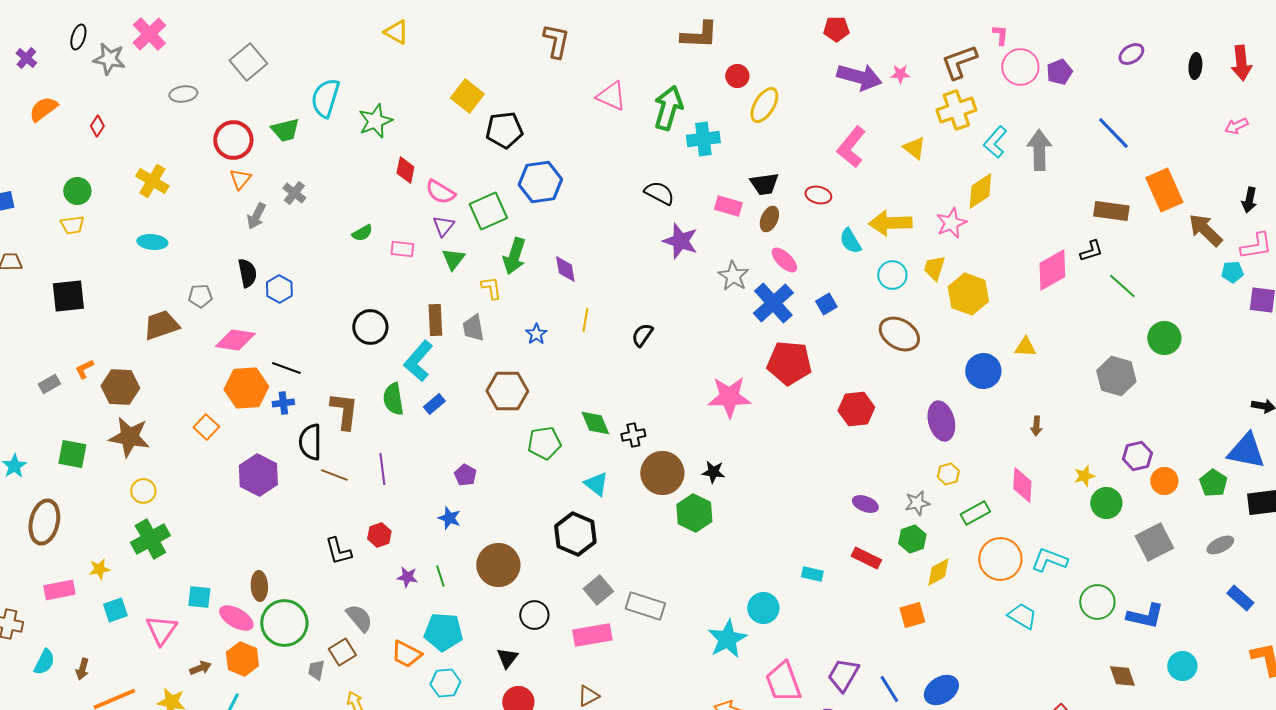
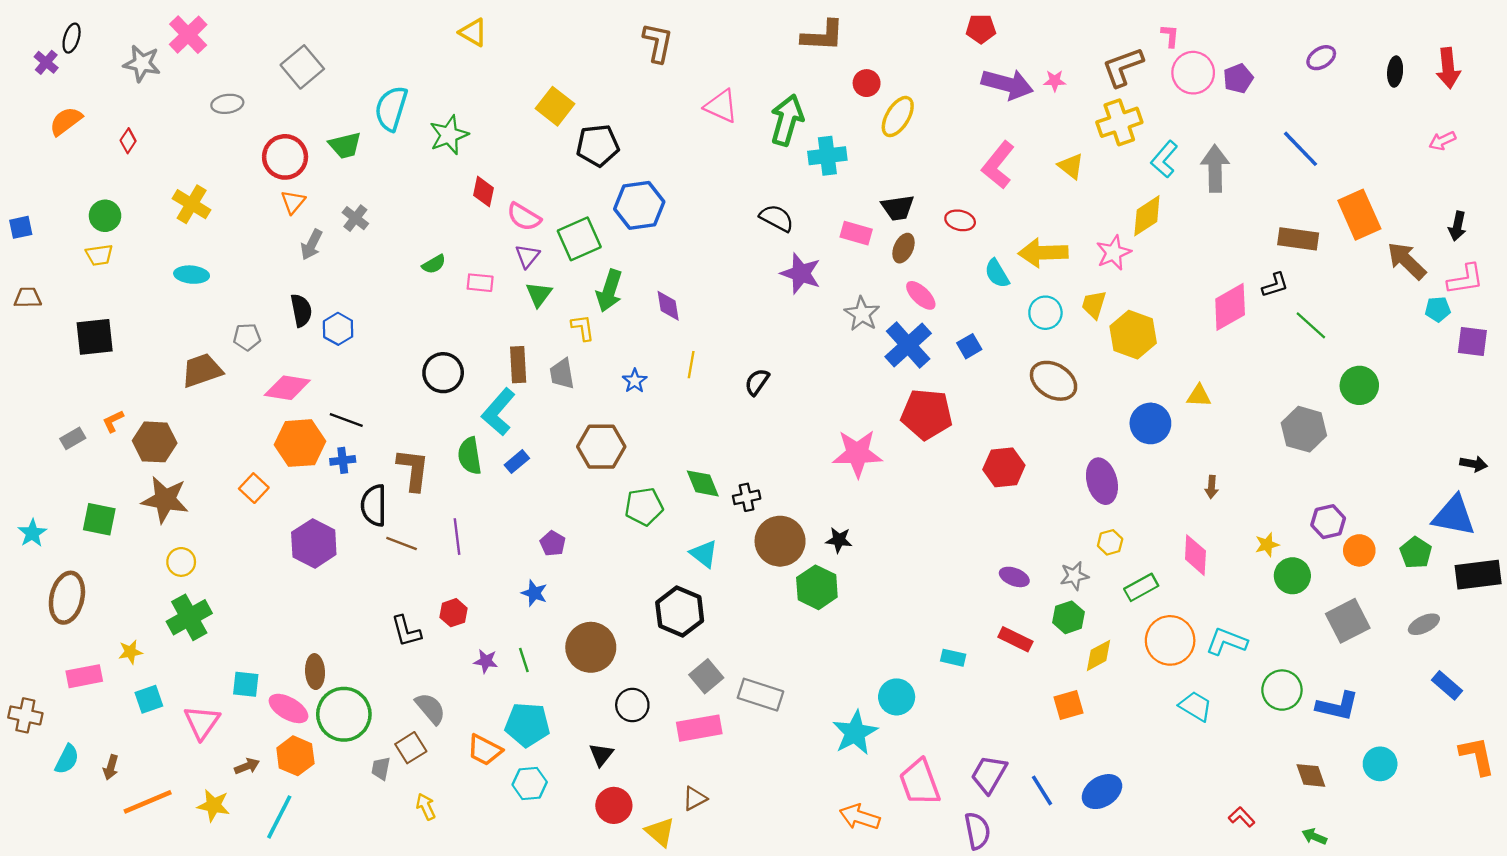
black ellipse: (78, 37) -> (72, 38), moved

